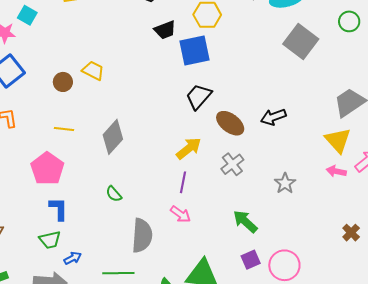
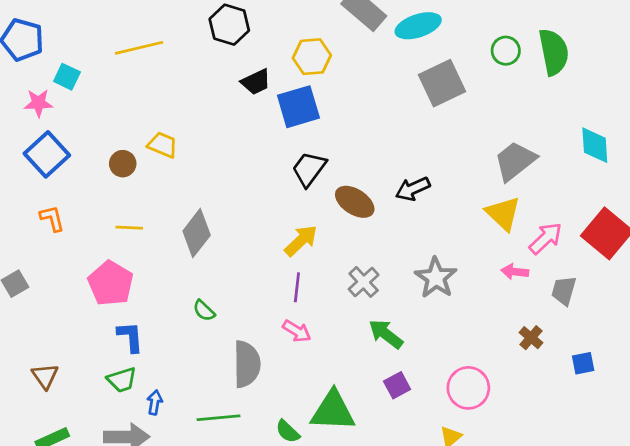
gray square: (301, 42) -> (442, 83), turned 32
gray cross: (232, 164) -> (364, 282), moved
pink arrow: (336, 171) -> (515, 272), moved
gray star: (285, 183) -> (436, 278), size x1.4
blue arrow: (73, 258) -> (155, 402), turned -48
pink circle: (284, 265) -> (468, 388), moved

